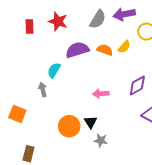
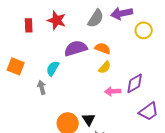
yellow semicircle: (124, 47) -> (105, 67), moved
pink arrow: (101, 94) -> (113, 91), moved
orange square: (17, 114) -> (16, 66), moved

